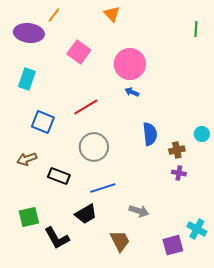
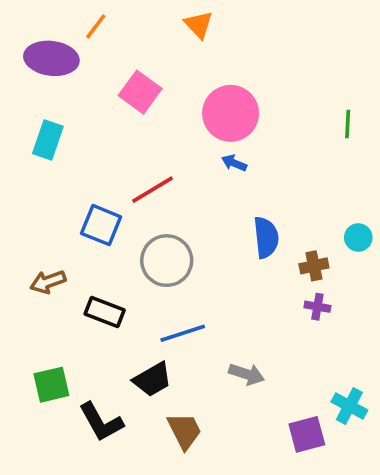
green line: (196, 29) -> (348, 124), moved
blue square: (43, 122) -> (101, 225), moved
brown trapezoid: (120, 241) -> (184, 431), moved

